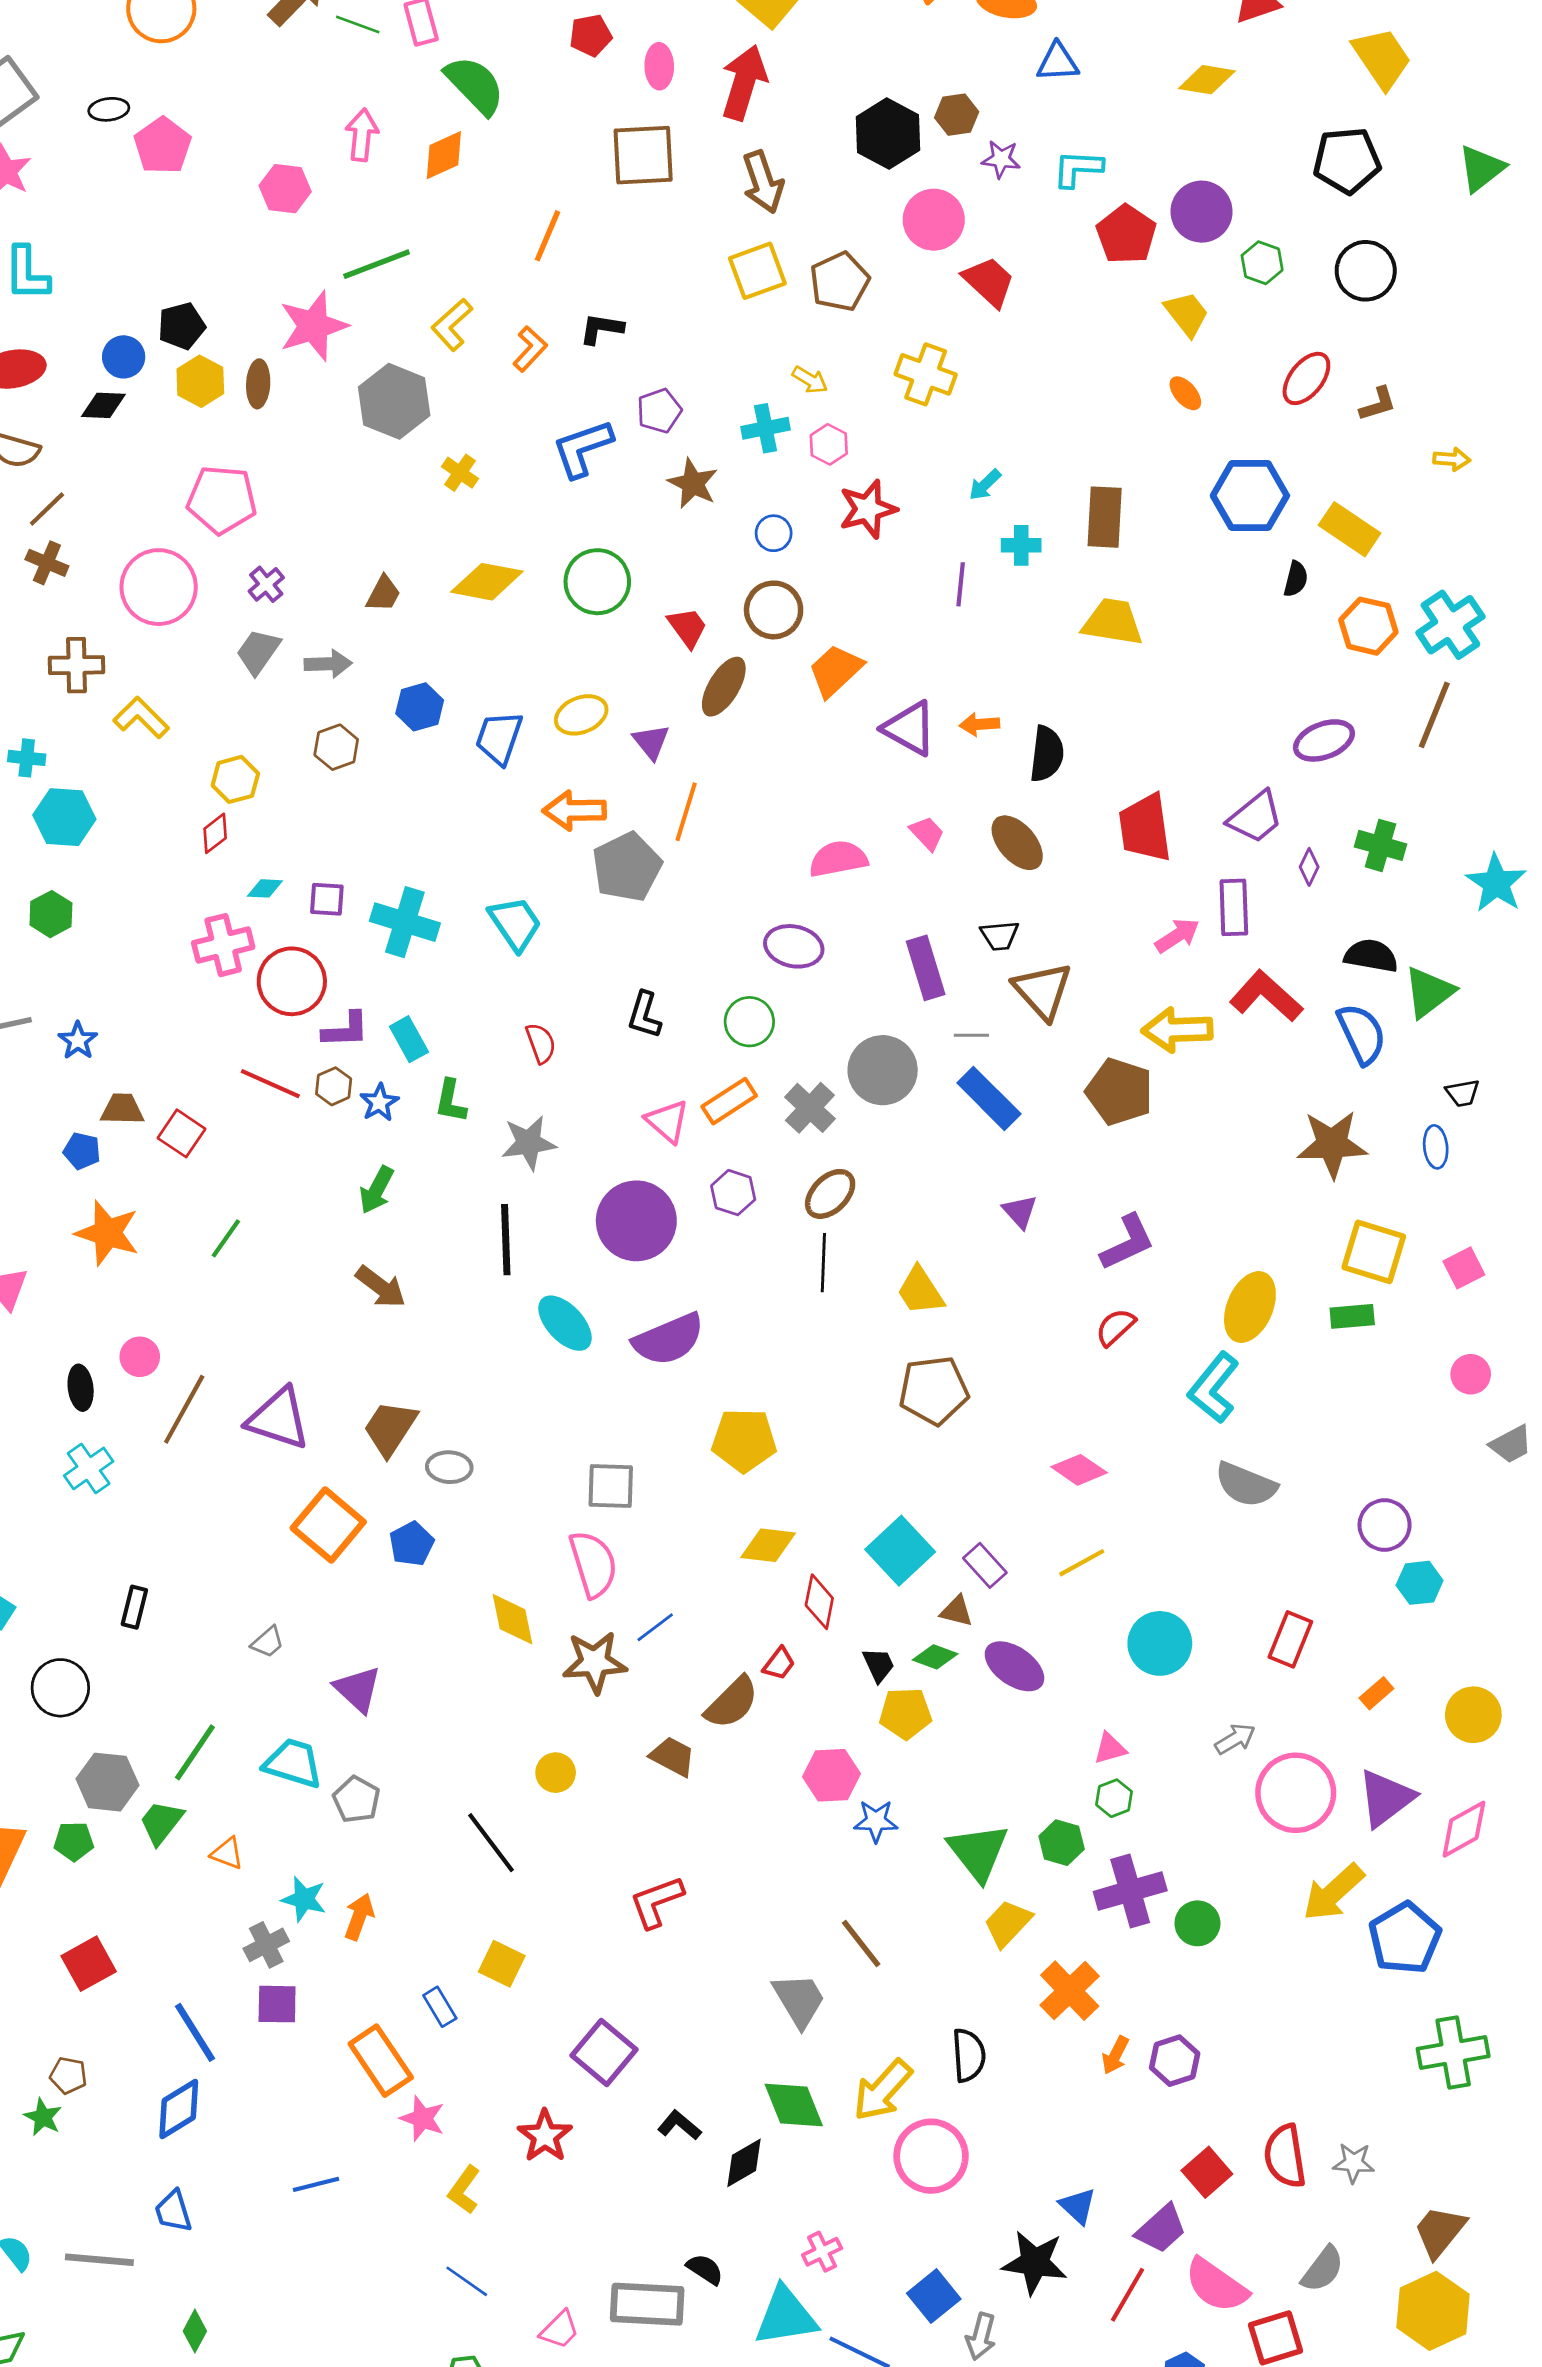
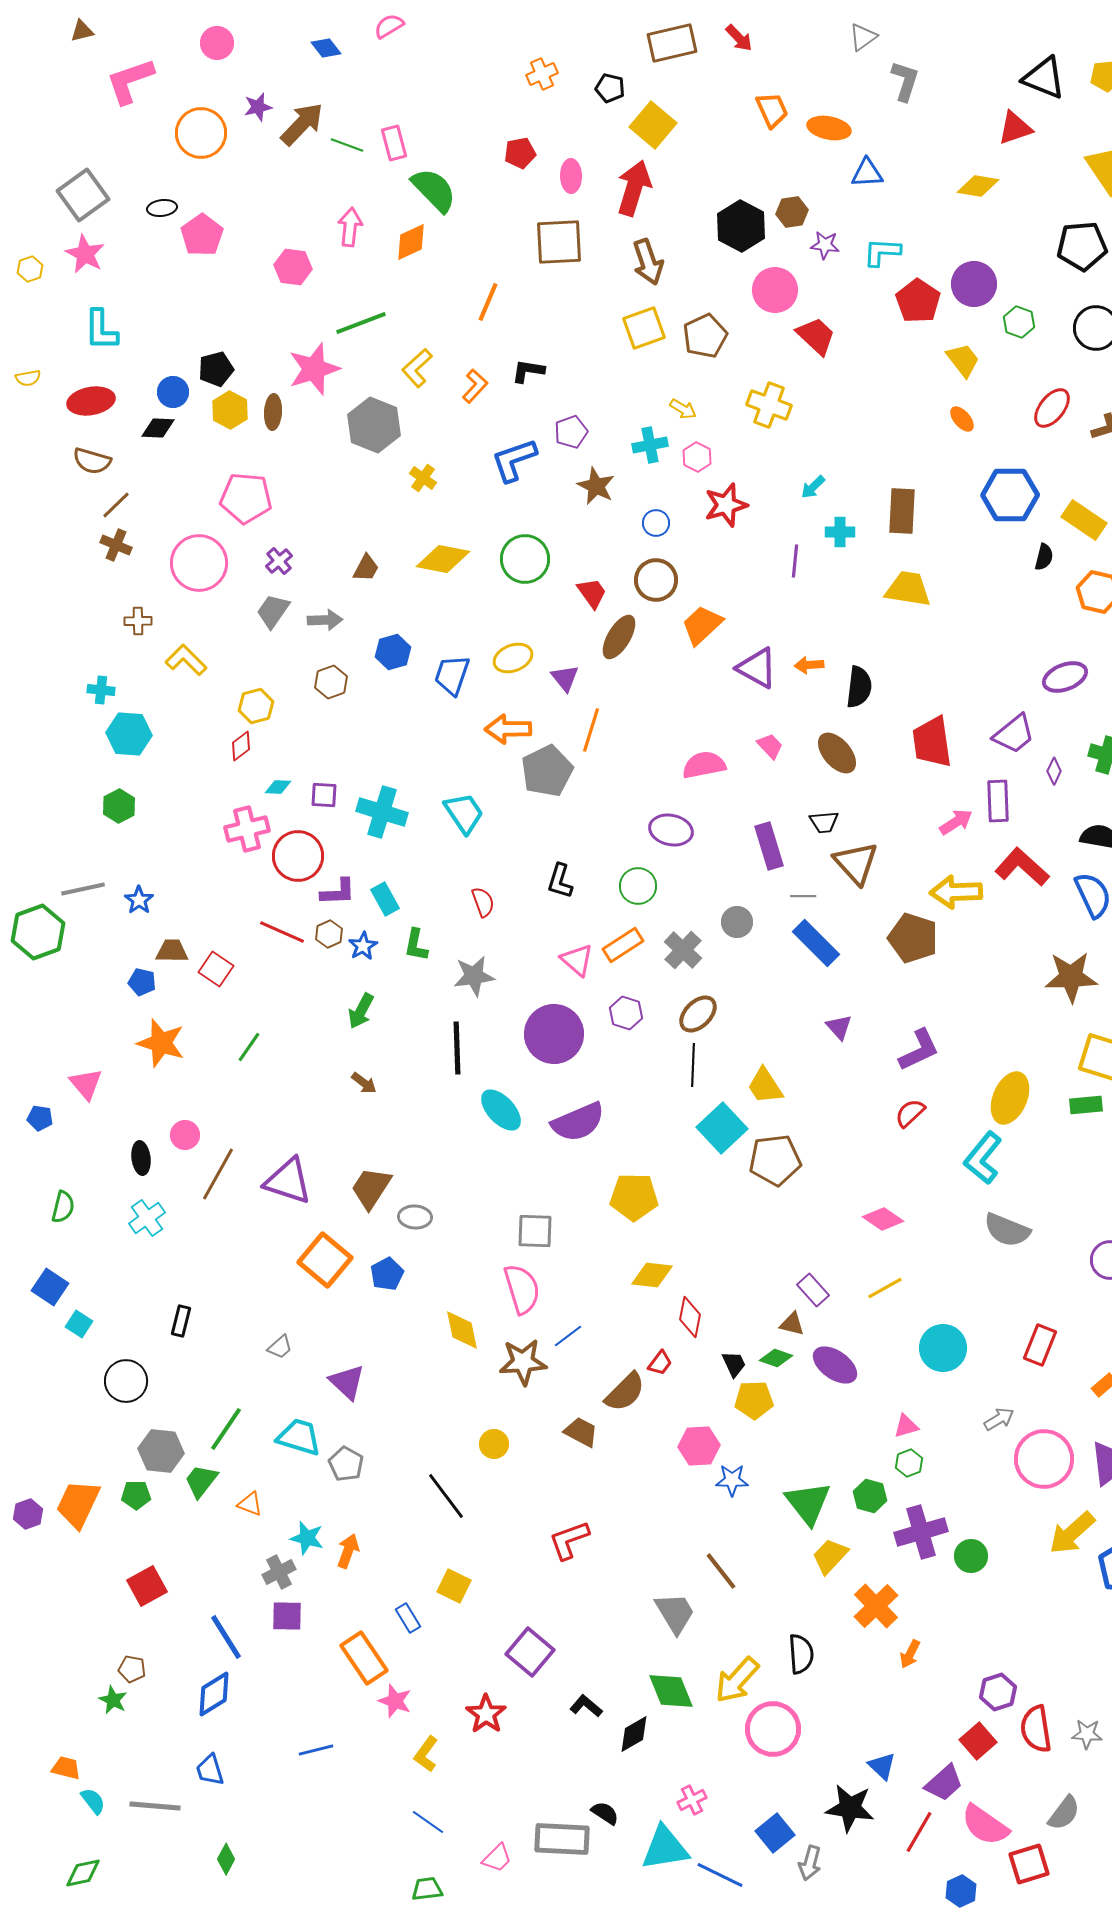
brown cross: (77, 665) -> (138, 621), size x0.7
gray circle: (883, 1070) -> (737, 922), size x0.6
brown arrow: (381, 1287) -> (364, 1083), size x0.7
cyan square: (900, 1551) -> (722, 1128), moved
purple hexagon: (1175, 2061) -> (998, 1692), moved

